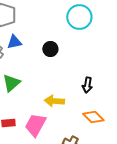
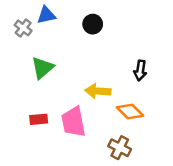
orange diamond: (93, 117) -> (130, 112), moved
pink trapezoid: (35, 125) -> (73, 122), turned -40

